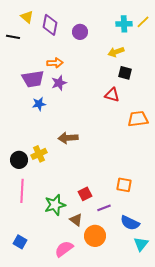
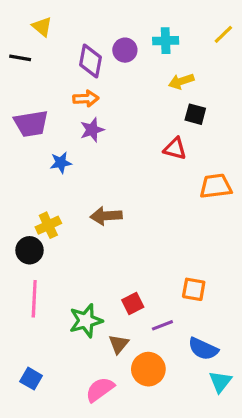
cyan cross: (124, 24) -> (166, 41), moved
purple diamond: (50, 25) -> (91, 61), moved
purple trapezoid: (33, 79) -> (31, 124), moved
yellow cross: (39, 154) -> (48, 225), moved
brown triangle: (76, 220) -> (119, 344), turned 32

